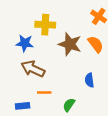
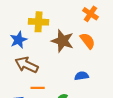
blue star: (25, 43) -> (19, 40), turned -30
blue semicircle: (89, 80) -> (82, 76), turned 88

